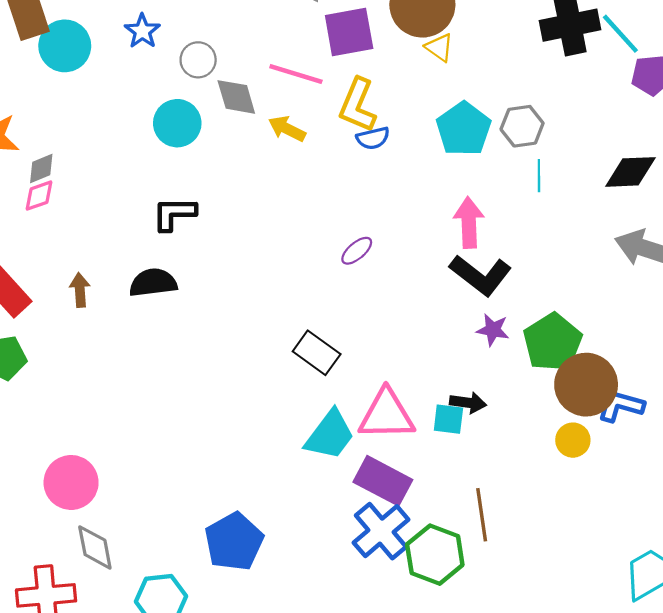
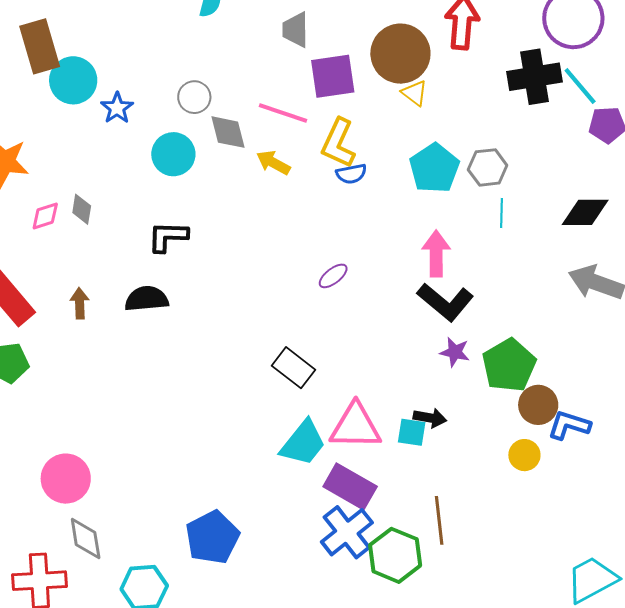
blue star: (142, 31) -> (117, 108), moved
gray diamond: (41, 169) -> (82, 209), moved, turned -60
brown circle: (586, 385) -> (538, 405), size x0.7

